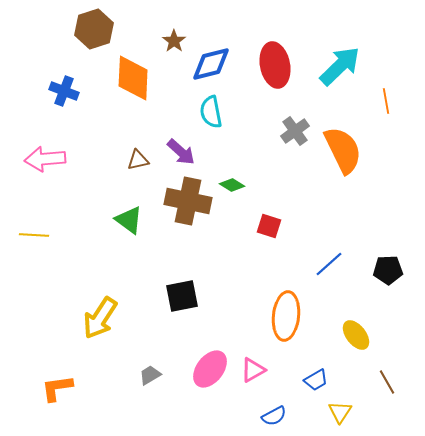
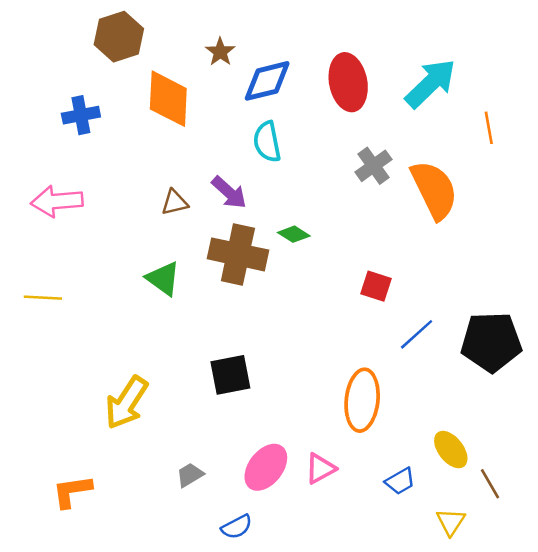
blue cross: (64, 91) -> (81, 115), turned -32
red square: (269, 226) -> (376, 286), moved
black pentagon: (388, 270) -> (491, 342), size x1.6
yellow ellipse: (356, 335) -> (451, 450), moved
yellow triangle: (340, 412) -> (451, 522), moved
blue semicircle: (274, 416) -> (237, 527), moved

